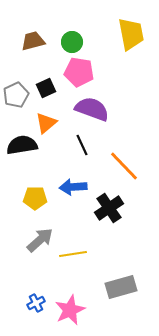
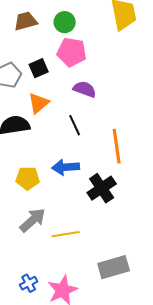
purple semicircle: (92, 109) -> (85, 89), size x0.7
orange line: (124, 166) -> (117, 146), turned 36

